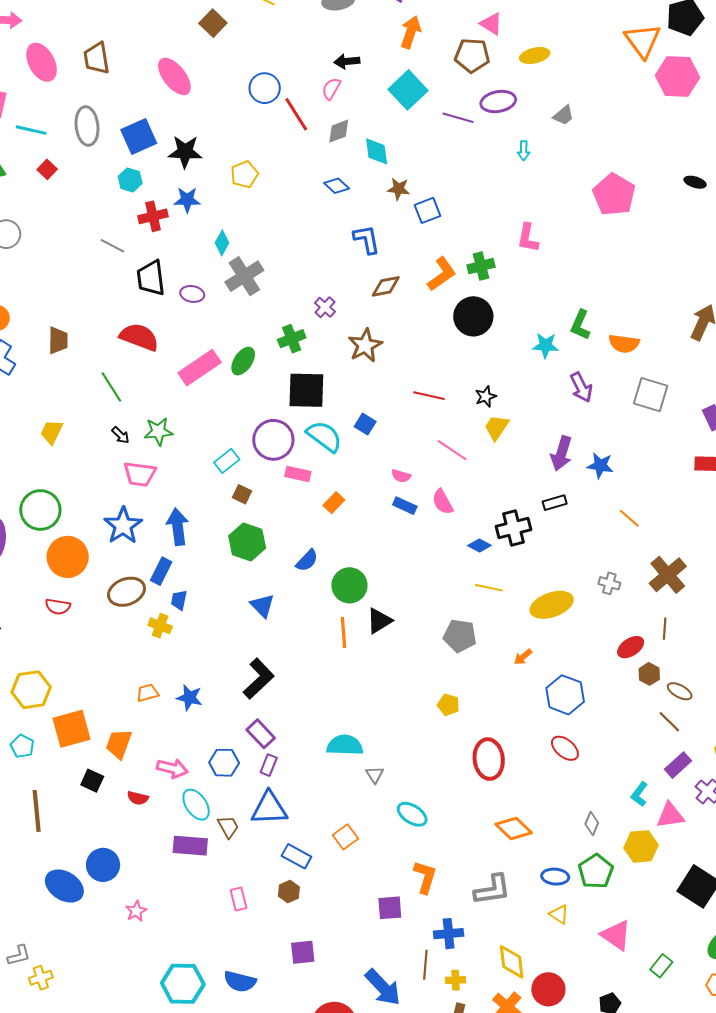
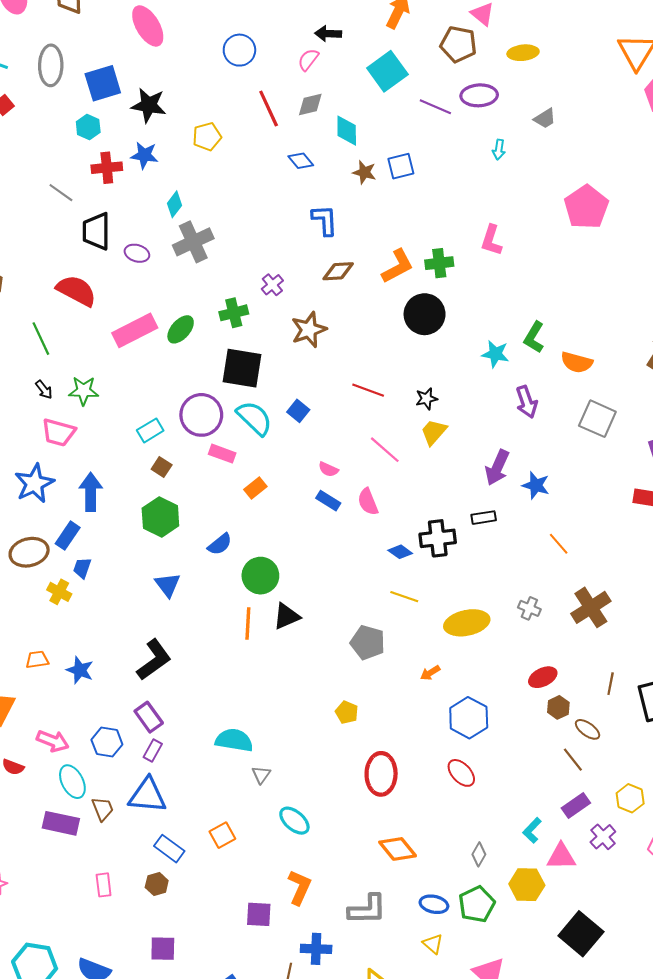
red line: (296, 114) -> (269, 109), moved
blue square: (427, 210) -> (401, 166), moved
brown line: (665, 629) -> (611, 684), moved

